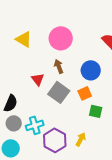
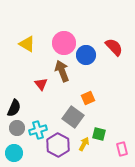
brown arrow: (59, 66) -> (62, 71), size x1.5
blue circle: (91, 70) -> (86, 55), moved
gray square: (59, 92) -> (73, 117), moved
green square: (96, 111) -> (99, 134), moved

